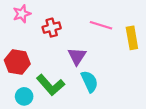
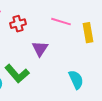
cyan semicircle: (90, 81) -> (76, 80), moved

